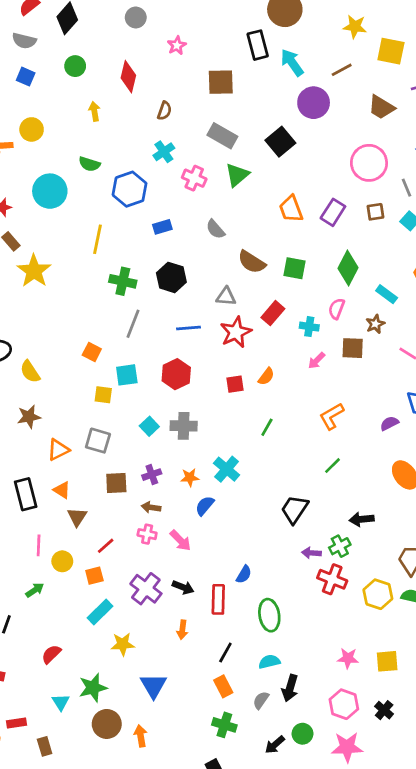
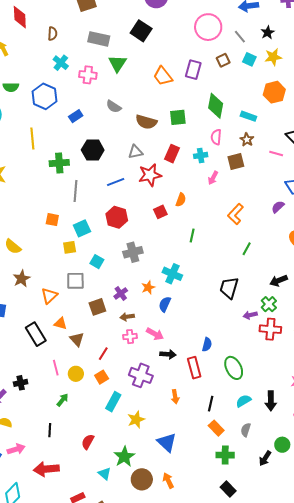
red star: (236, 332) -> (150, 175), turned 30
cyan square: (149, 426) -> (97, 262), moved
black arrow: (183, 587) -> (168, 354), moved
black arrow: (290, 688) -> (271, 401), moved

